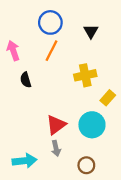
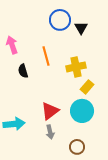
blue circle: (50, 22) -> (60, 20), moved
orange line: (52, 51) -> (46, 56), moved, turned -42
yellow rectangle: (108, 98) -> (87, 87), moved
cyan arrow: (25, 161) -> (14, 124), moved

